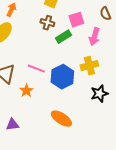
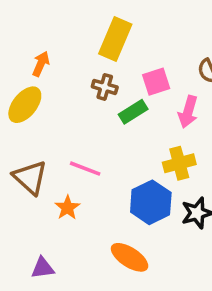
blue hexagon: (62, 77) -> (151, 202), moved

